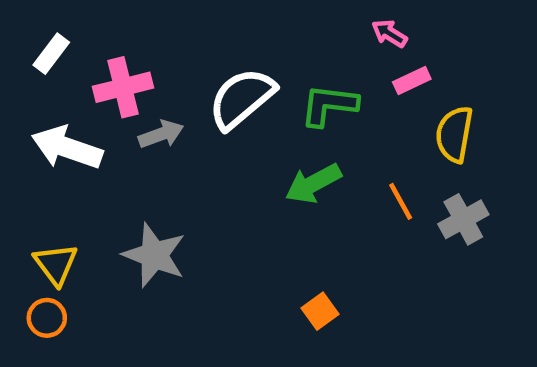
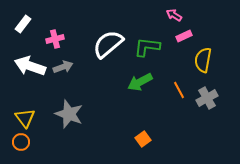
pink cross: (123, 87) -> (55, 39), size x0.7
gray arrow: (161, 134) -> (63, 67), moved

